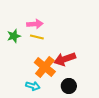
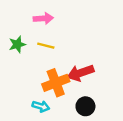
pink arrow: (35, 24) -> (43, 18), moved
orange cross: (45, 67) -> (56, 83), turned 30

